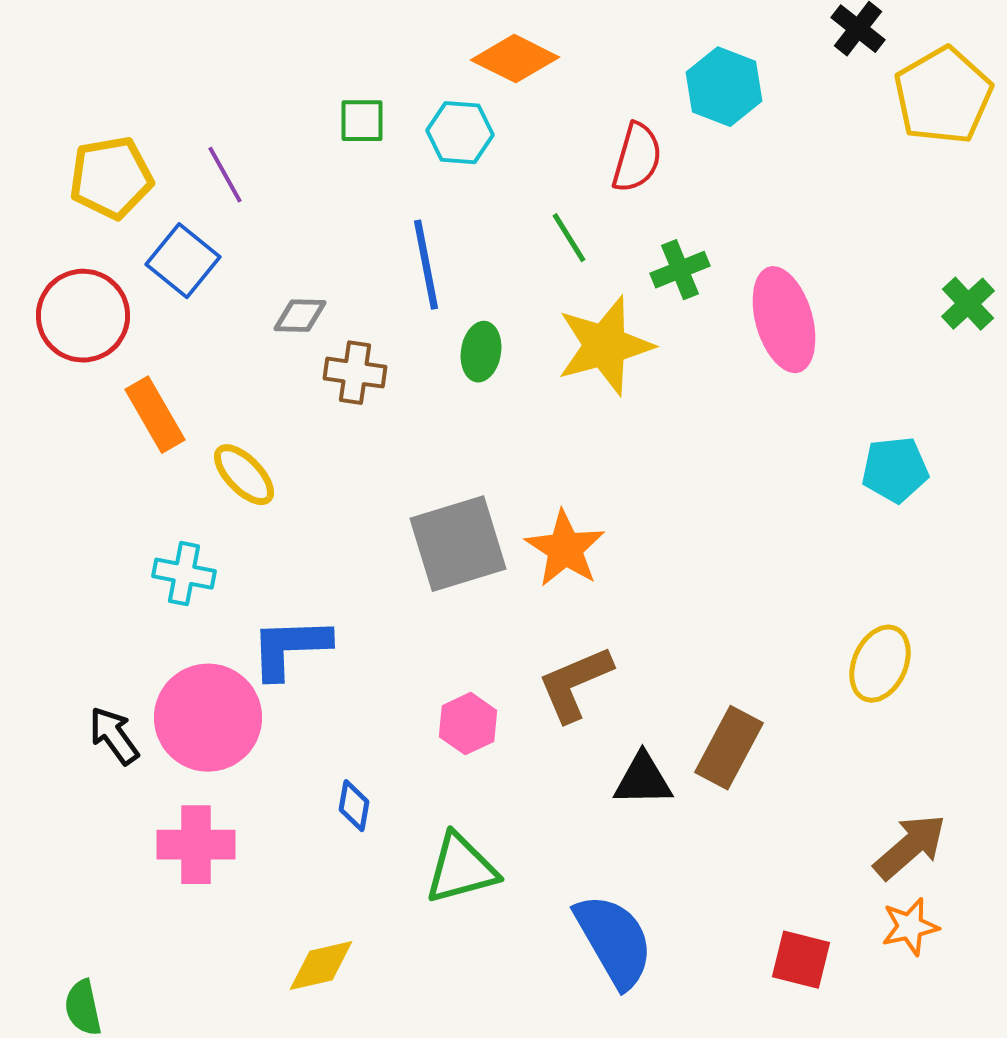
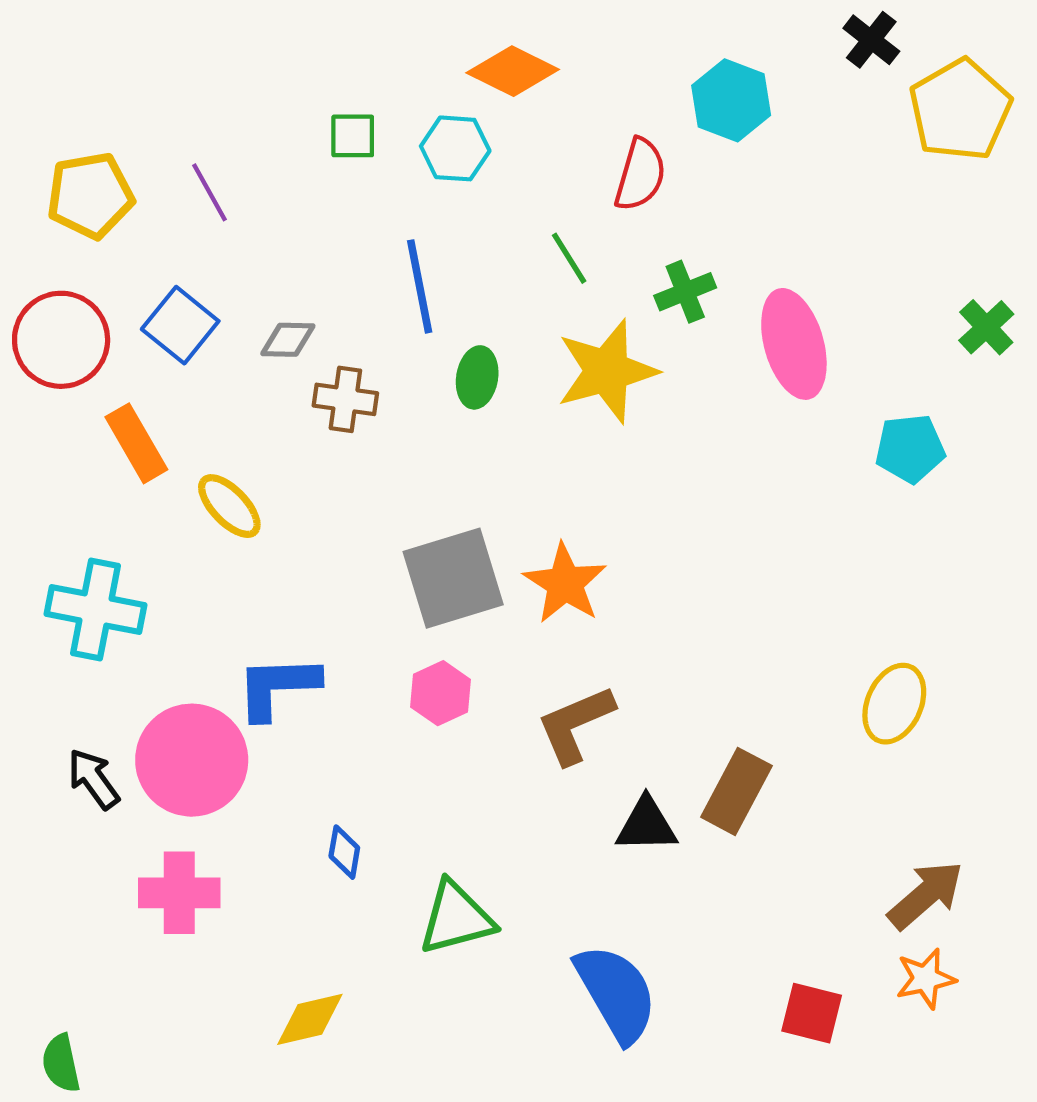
blue square: (183, 261) -> (180, 325), moved
cyan pentagon: (895, 470) -> (910, 449), moved
cyan cross: (184, 574) -> (96, 610), moved, size x1.5
pink hexagon: (468, 724) -> (441, 693), moved

